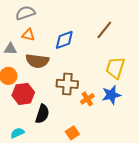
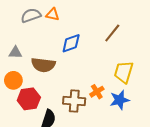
orange triangle: (28, 35) -> (53, 14), moved
brown cross: (67, 84) -> (74, 101), moved
orange cross: (87, 99) -> (97, 92), moved

